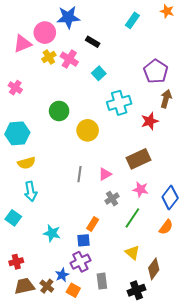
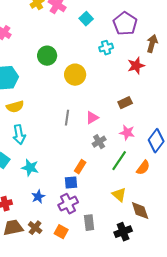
purple pentagon: (156, 71) -> (125, 24), moved
cyan cross: (119, 103) -> (106, 48), size x0.6
brown rectangle: (138, 159) -> (125, 103), size x0.6
orange semicircle: (166, 227) -> (143, 168), moved
cyan star: (52, 233) -> (30, 168), moved
brown diamond: (154, 269) -> (140, 211), turned -55
blue star: (62, 275) -> (38, 197), moved

